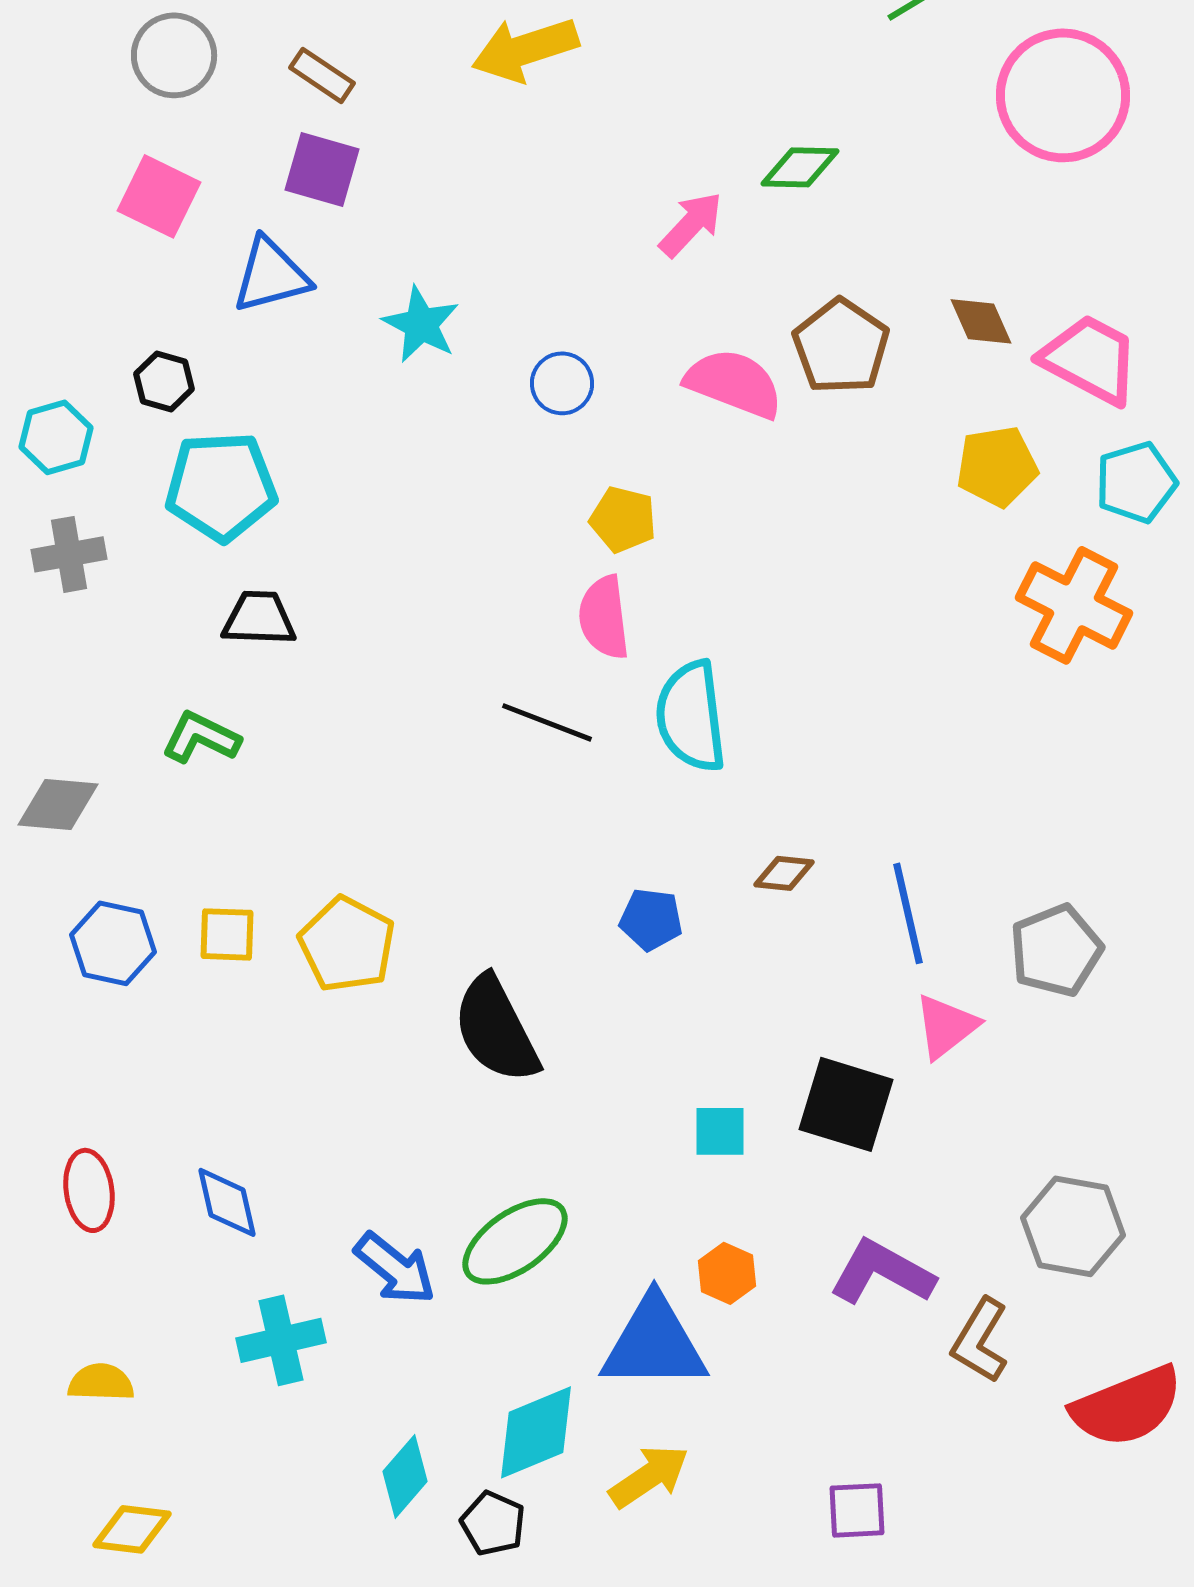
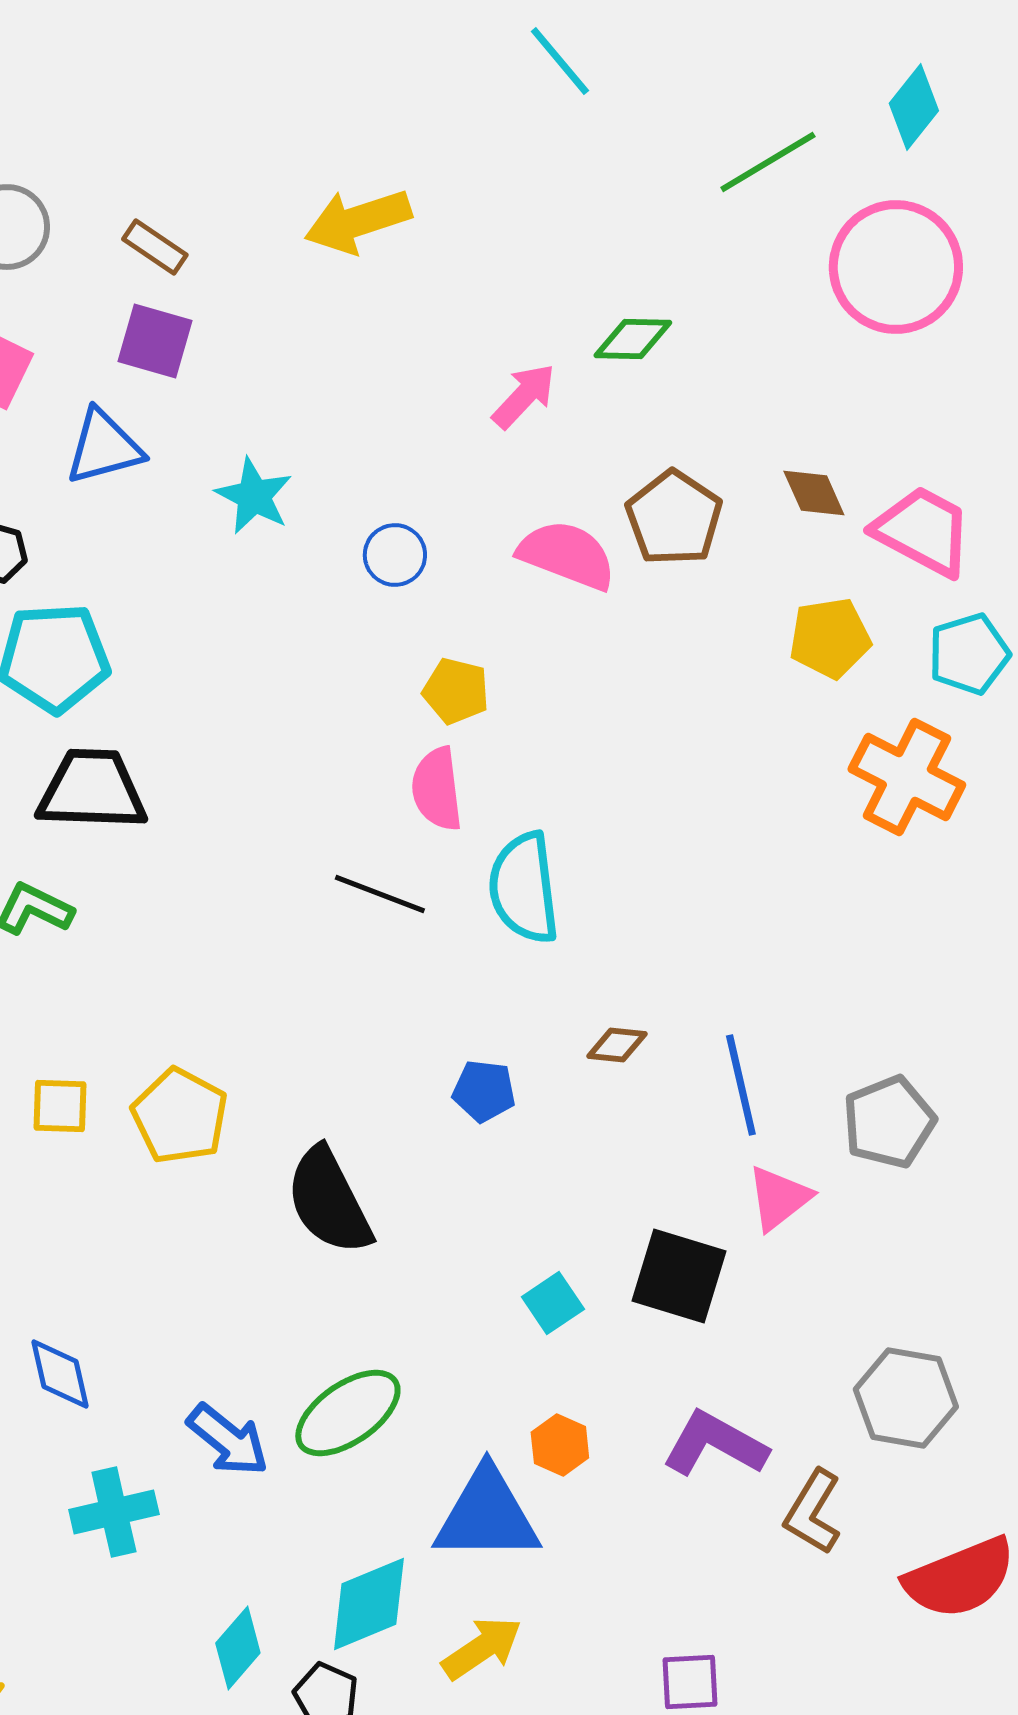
black trapezoid: (259, 618) -> (92, 790), size x1.5
cyan square: (720, 1131) -> (553, 1303), turned -34

